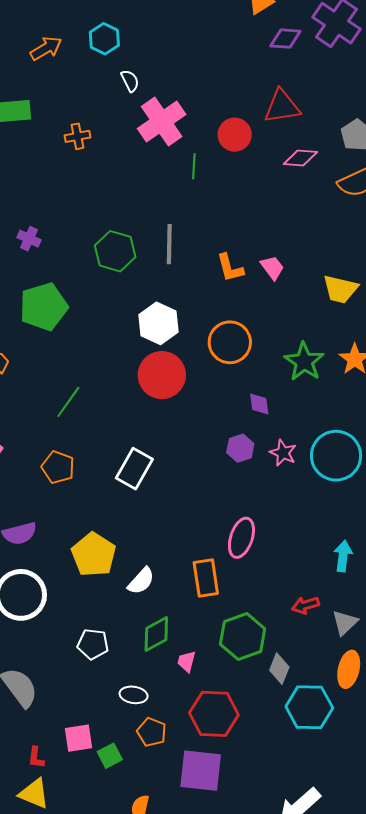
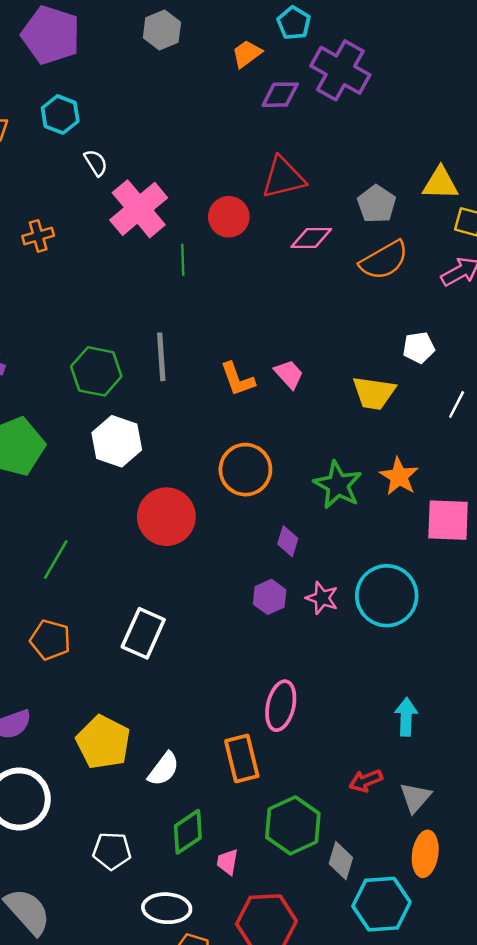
white hexagon: (158, 323) -> (117, 441), moved
purple diamond: (259, 404) -> (288, 541), turned 30
white ellipse: (134, 695) -> (167, 908), size x1.4

